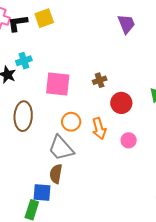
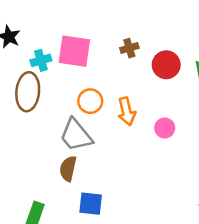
cyan cross: (24, 61) -> (41, 60), moved
red circle: (121, 103) -> (166, 65), moved
blue square: (42, 192) -> (91, 204), moved

